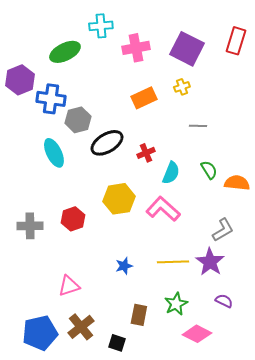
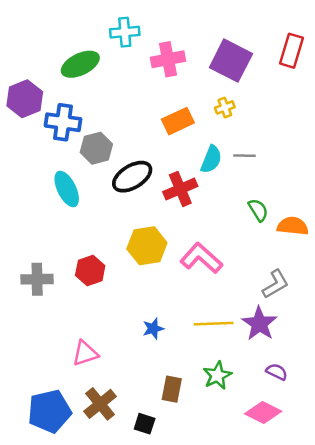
red cross: (146, 153) -> (180, 189), size x1.5
cyan semicircle: (171, 173) -> (211, 159), moved
pink diamond: (197, 334) -> (263, 413), moved

